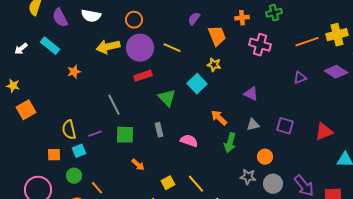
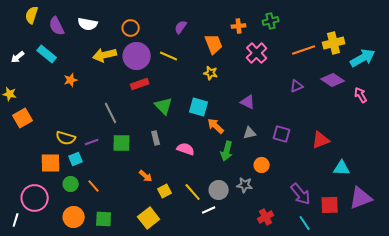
purple semicircle: (194, 19) -> (181, 27), moved
pink cross: (260, 45) -> (257, 53), turned 30
cyan square: (197, 84) -> (199, 107), moved, turned -30
yellow semicircle: (69, 130) -> (66, 138), turned -60
orange square: (54, 155) -> (51, 163), size x1.5
orange arrow: (138, 165) -> (146, 176), moved
gray circle: (273, 184) -> (219, 190), moved
orange line: (97, 188) -> (94, 186), moved

